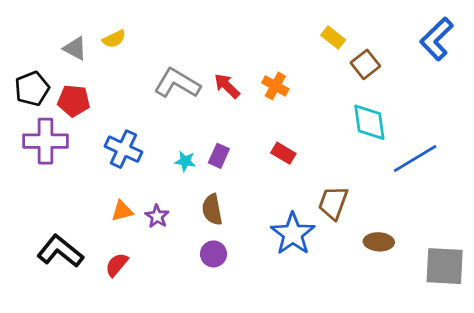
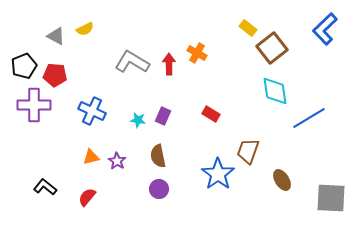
brown square: (365, 64) -> (272, 48), size x1.4
red arrow: (227, 86) -> (169, 64), turned 45
orange cross: (275, 86) -> (197, 53), moved
brown ellipse: (379, 242) -> (282, 180), turned 55
black L-shape: (60, 251) -> (45, 187), size x0.7

